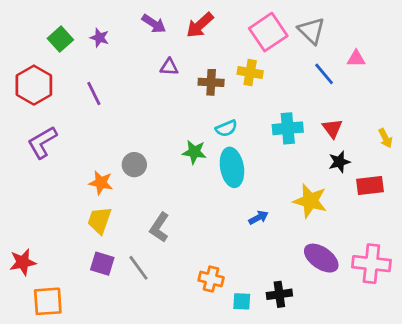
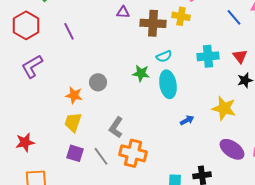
brown cross: (211, 82) -> (153, 23), size x1.4
red star: (23, 262) -> (25, 142), moved
orange cross: (211, 279) -> (133, 153), moved, size x1.5

